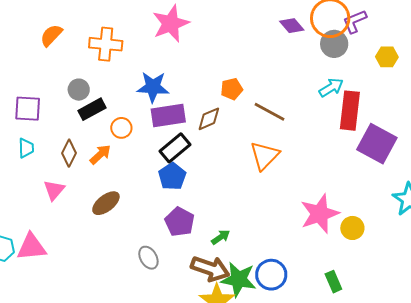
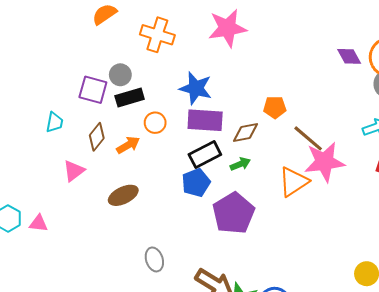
purple square: (28, 109) -> (93, 90), moved
pink star: (320, 214) -> (324, 162), moved
purple pentagon: (180, 222) -> (233, 213), moved, size x1.4
green arrow: (221, 237) -> (240, 164), moved
pink triangle: (31, 247) -> (39, 223), size x0.6

